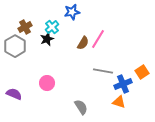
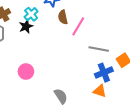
brown semicircle: (83, 43) -> (63, 17), moved, turned 136
gray line: (103, 71) -> (99, 49), moved

